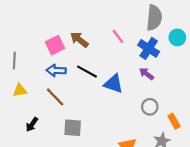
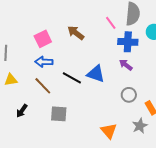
pink line: (118, 36) -> (111, 23), moved
brown arrow: (79, 40) -> (76, 33), moved
blue cross: (149, 48) -> (128, 42), turned -30
black line: (87, 72) -> (72, 78), moved

